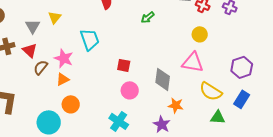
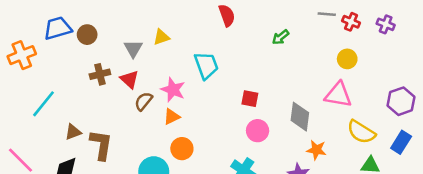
yellow triangle: (55, 17) -> (161, 37), turned 32

